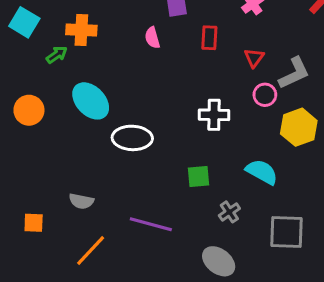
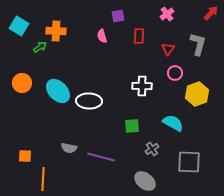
gray L-shape: (294, 73) -> (198, 44), moved, turned -50
cyan ellipse: (91, 101) -> (58, 91), moved
gray semicircle: (81, 201) -> (69, 148), moved
orange line: (91, 251) -> (43, 179), moved, turned -40

